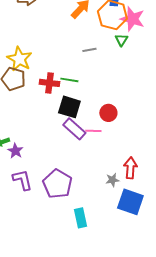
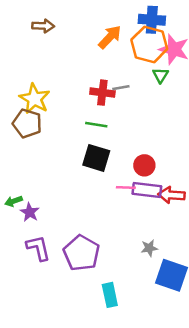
red cross: (49, 83) -> (102, 93), moved
purple rectangle: (74, 129) -> (147, 190), moved, turned -35
red arrow: (130, 168) -> (172, 195), moved, turned -90

